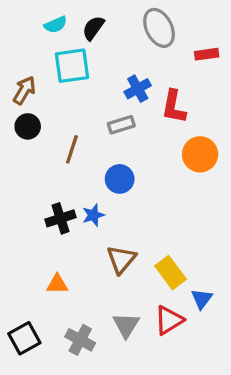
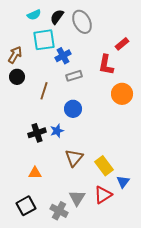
gray ellipse: (159, 28) -> (82, 22), moved
red rectangle: (207, 54) -> (122, 44), moved, turned -32
blue cross: (138, 89) -> (63, 56), moved
black square: (24, 338) -> (26, 206), moved
gray cross: (80, 340) -> (59, 211), moved

